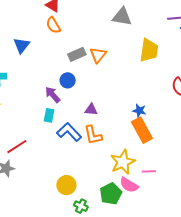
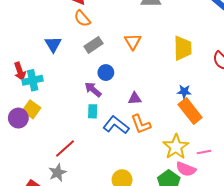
yellow trapezoid: (149, 50) -> (183, 48), moved
gray rectangle: (77, 54) -> (93, 45), moved

